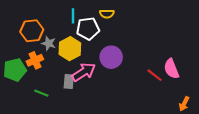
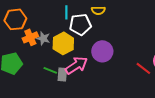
orange hexagon: (32, 31) -> (15, 19), moved
orange cross: (35, 60) -> (30, 37), moved
green line: (41, 93) -> (50, 70), moved

